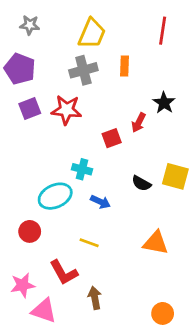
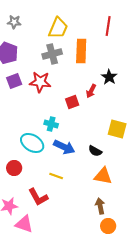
orange rectangle: (124, 66) -> (81, 51), size x1.6
black semicircle: (141, 183) -> (95, 151), moved
cyan ellipse: (55, 196) -> (32, 143), turned 55
blue arrow: (100, 202) -> (64, 147), size x1.5
brown arrow: (95, 298) -> (100, 206), moved

